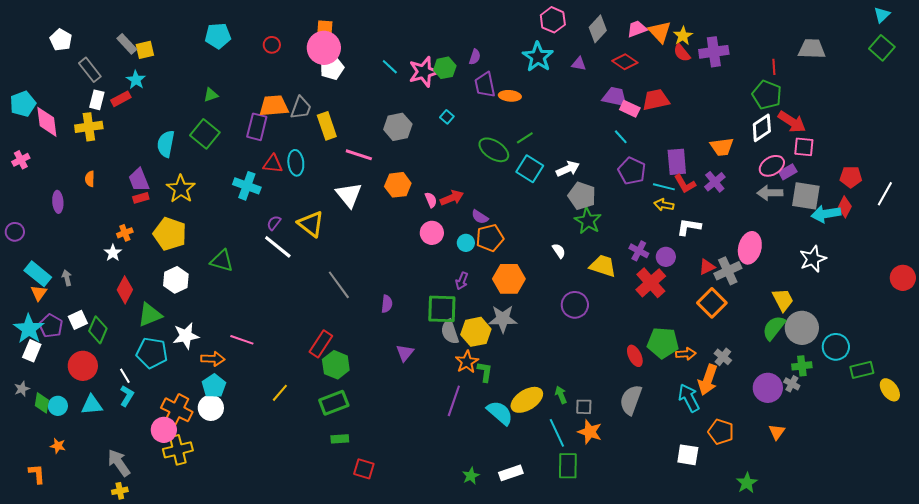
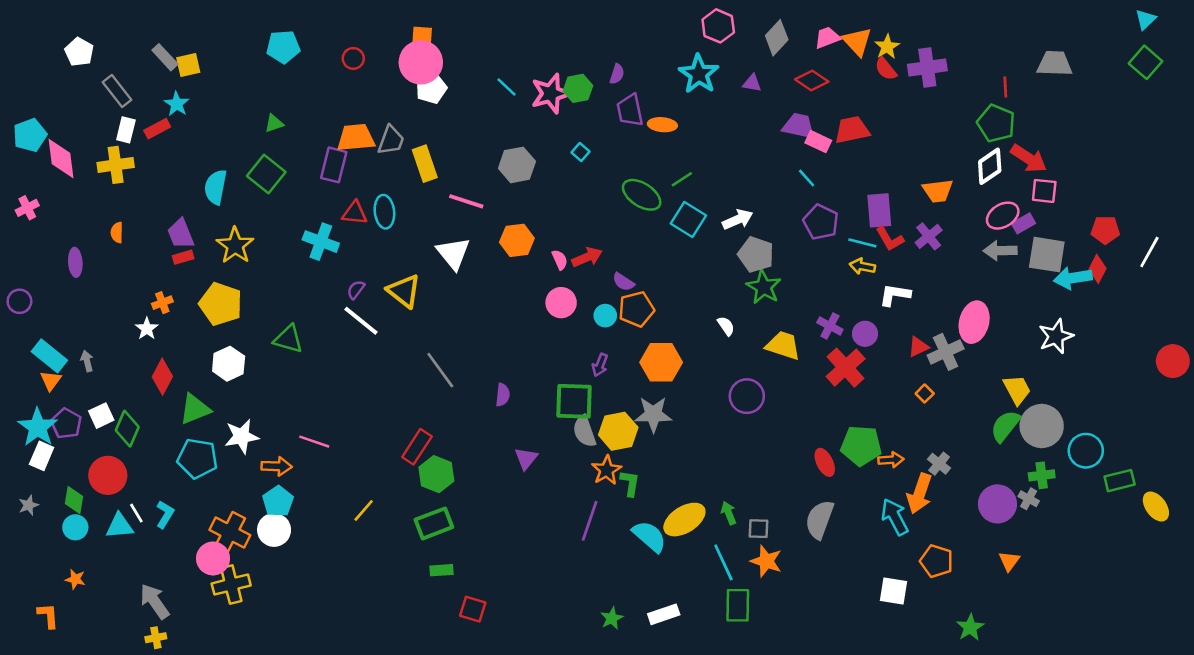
orange square: (712, 303) -> (925, 394), size x0.5
white line: (125, 376) -> (136, 513), moved
green diamond: (42, 403) -> (74, 500), moved

